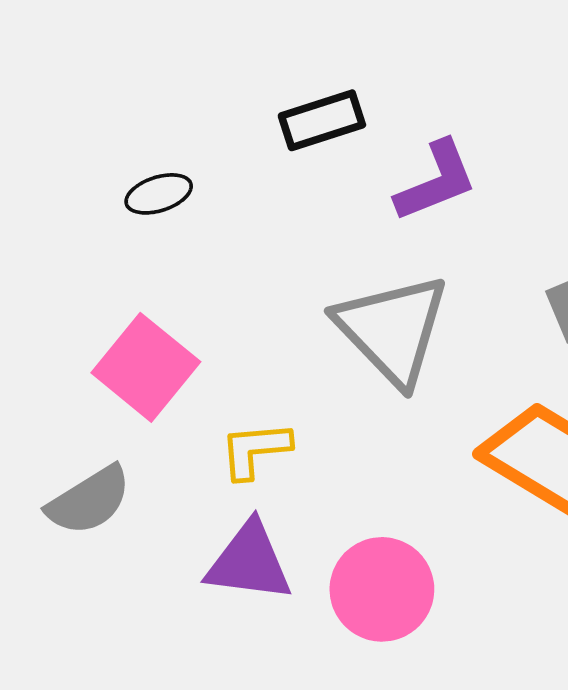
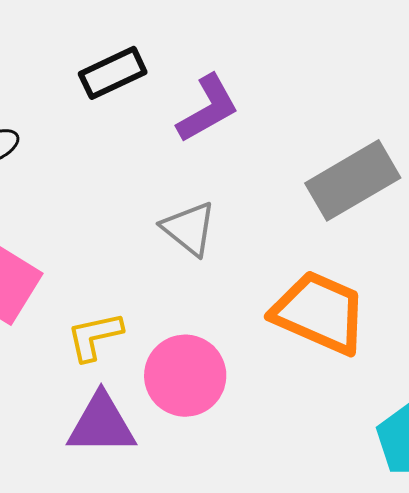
gray triangle: (392, 329) -> (189, 229), size x0.6
pink circle: (382, 589) -> (185, 376), moved

